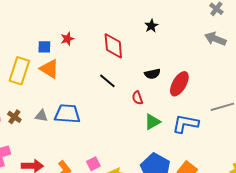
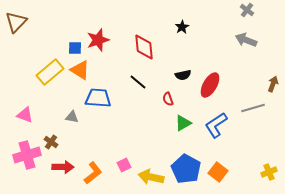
red star: (67, 39) -> (98, 40), size x1.6
yellow rectangle: (19, 71) -> (50, 72), turned 32
blue trapezoid: (67, 114) -> (98, 98), moved
brown cross: (14, 117) -> (51, 142), moved
blue L-shape: (185, 124) -> (216, 125), turned -44

